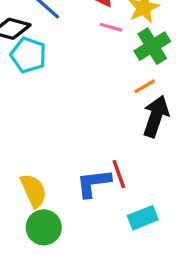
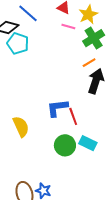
blue L-shape: (93, 183) -> (57, 108), moved
cyan rectangle: (143, 218) -> (88, 143), turned 48
green circle: (44, 227) -> (65, 145), moved

